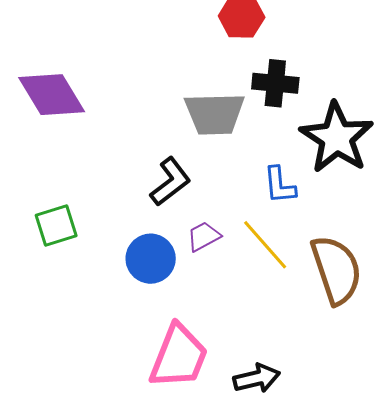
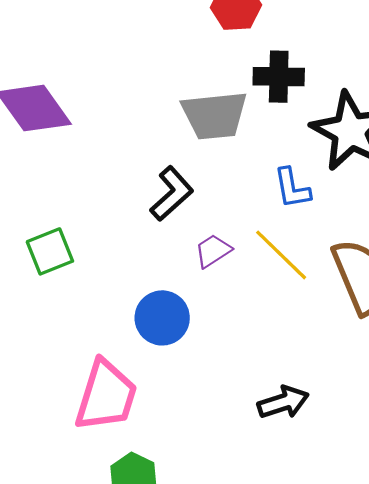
blue circle: (151, 259) -> (162, 318), moved
pink trapezoid: (179, 357) -> (106, 396), moved

